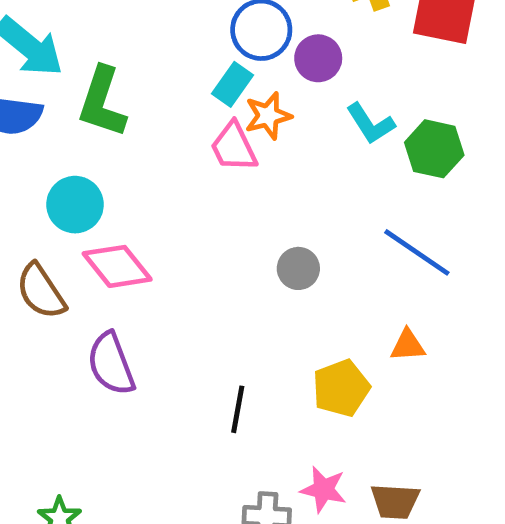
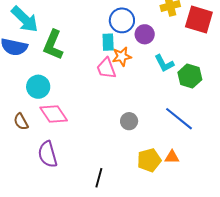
cyan rectangle: (232, 84) -> (108, 42), turned -42
brown semicircle: (41, 291) -> (21, 122), size x0.7
yellow pentagon: (341, 388) -> (149, 160), moved

